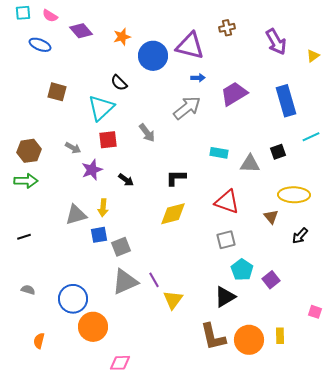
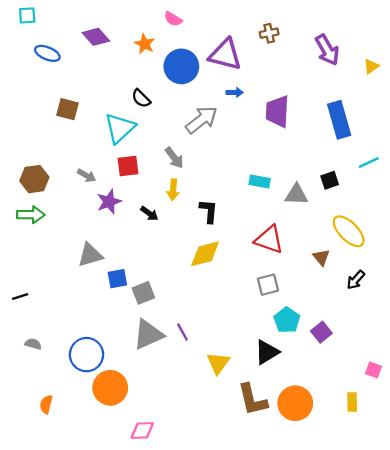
pink semicircle: (50, 16) -> (173, 19), moved
orange star: (122, 37) -> (145, 44), turned -30
purple trapezoid: (234, 94) -> (277, 111), turned -56
gray arrow: (187, 108) -> (202, 120), moved
black L-shape: (176, 178) -> (209, 211), turned 95
yellow ellipse: (294, 195) -> (349, 231), turned 44
yellow arrow: (103, 208) -> (173, 190), moved
black line: (24, 237) -> (20, 296), moved
yellow triangle: (173, 300) -> (218, 363), moved
yellow rectangle: (280, 336) -> (352, 402), moved

